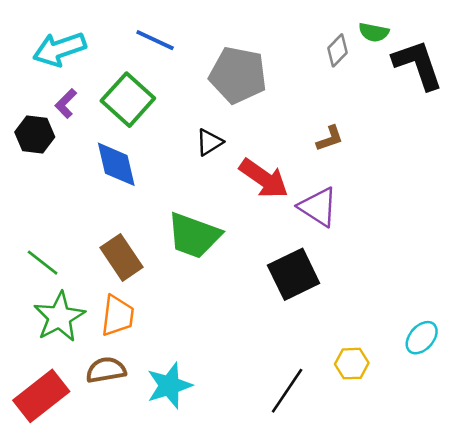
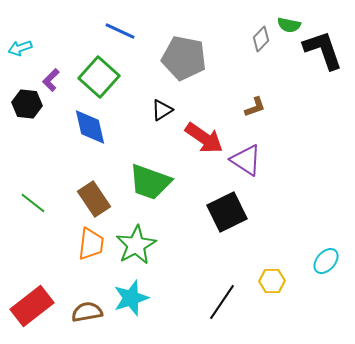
cyan arrow: (59, 49) -> (20, 48), moved, size x0.6
green star: (59, 317) -> (136, 245), moved
brown semicircle: (106, 370) -> (87, 312), moved

